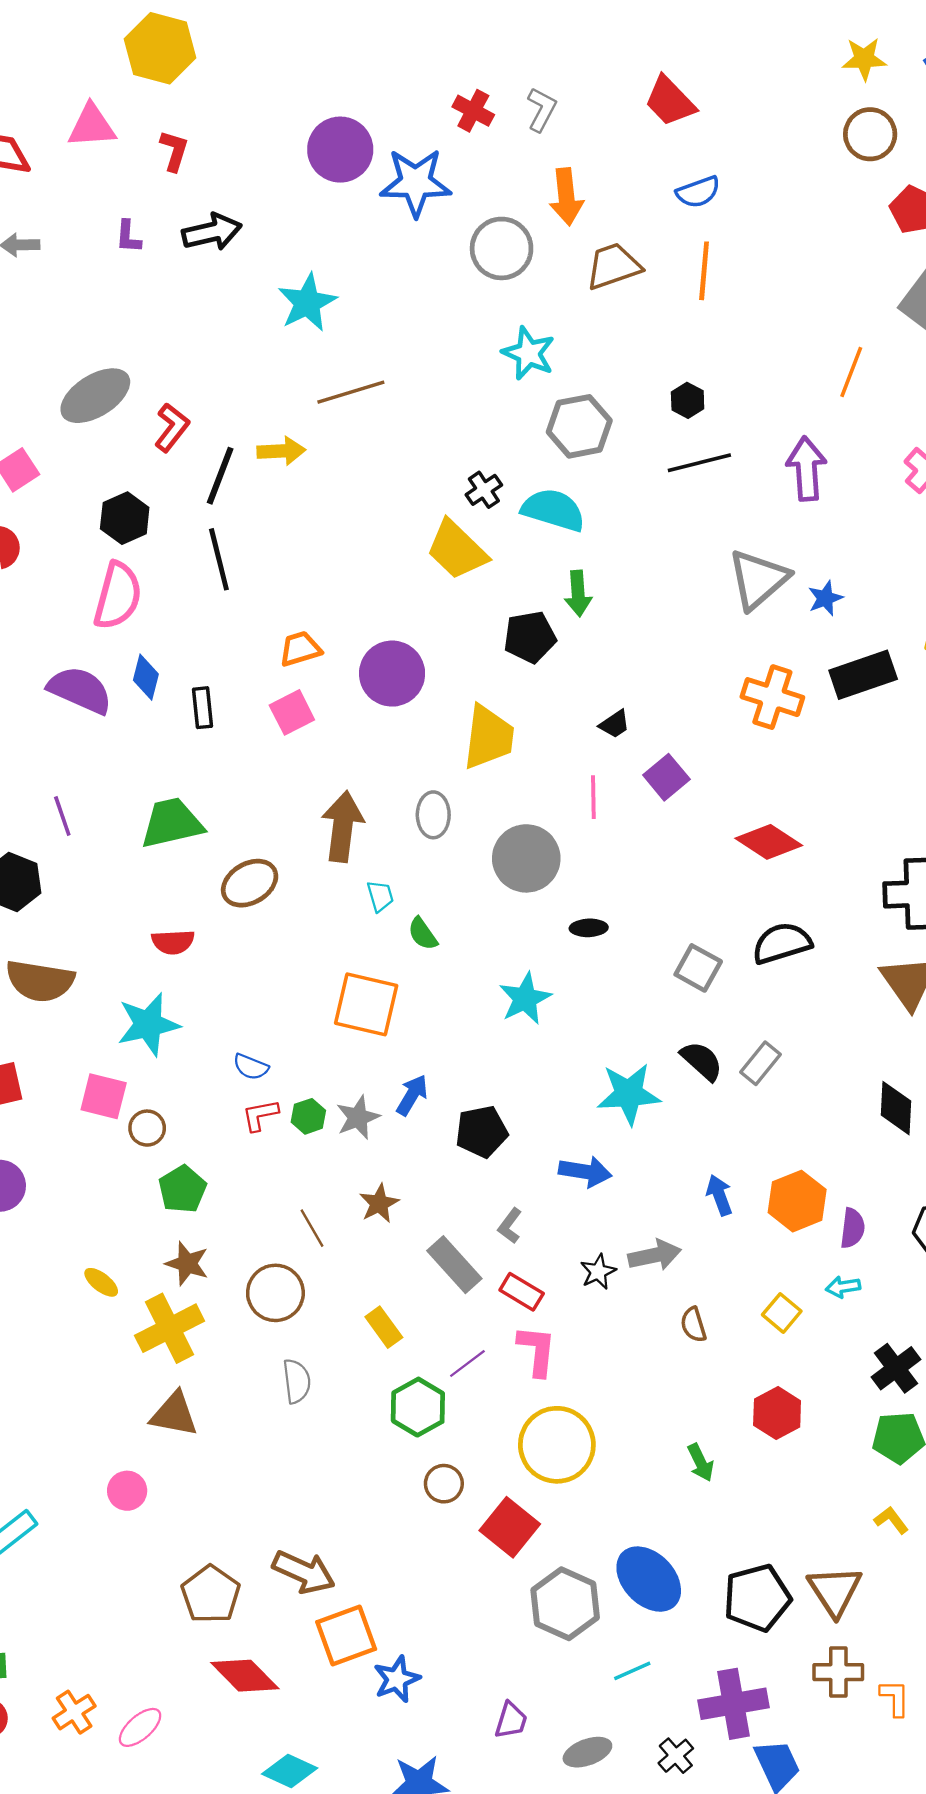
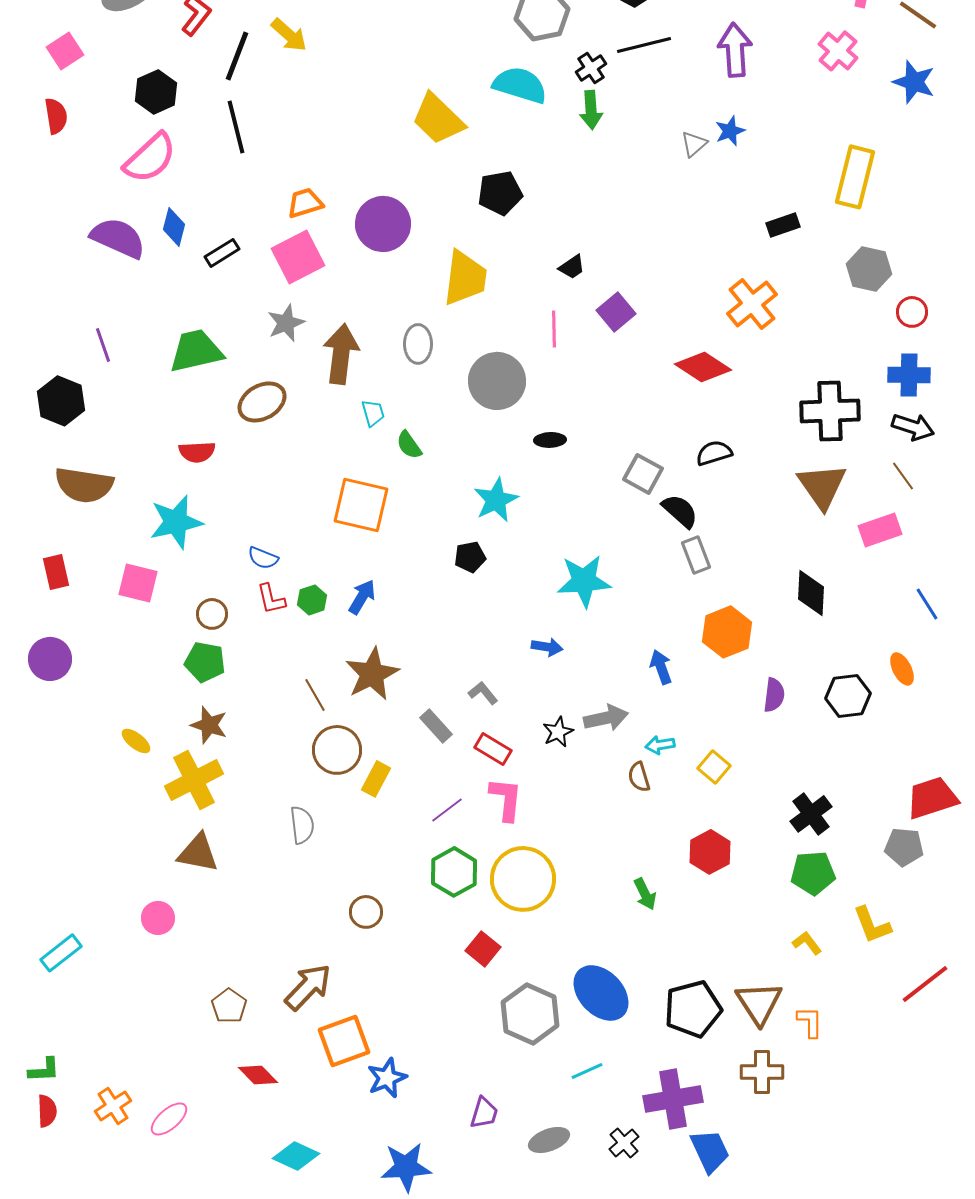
yellow arrow: (281, 451) -> (289, 35), turned 45
black cross: (484, 490) -> (591, 68), moved
gray triangle: (758, 579) -> (694, 144), size x0.5
green arrow: (578, 593) -> (591, 110), moved
pink semicircle: (118, 596) -> (150, 158), turned 32
blue star: (825, 598) -> (730, 131), moved
black rectangle: (863, 675) -> (783, 225), size x0.6
orange cross: (772, 697) -> (752, 304), moved, turned 33
black rectangle: (202, 708) -> (222, 253), turned 64
pink square: (292, 712) -> (298, 257), size x1.4
black semicircle: (782, 943) -> (714, 453), size x0.7
black semicircle: (702, 1061) -> (680, 511), moved
gray rectangle: (761, 1063) -> (696, 555), turned -60
blue arrow: (412, 1095) -> (362, 597), moved
red L-shape: (260, 1115) -> (271, 599), turned -92
gray star: (358, 1117) -> (286, 323), moved
brown circle: (147, 1128) -> (212, 614), moved
black pentagon: (482, 1132) -> (470, 557), moved, size x0.7
blue arrow: (585, 1172) -> (547, 647), size x0.7
green pentagon: (182, 1189) -> (205, 662), turned -30
orange hexagon: (797, 1201) -> (727, 632), moved
brown star: (379, 1203) -> (372, 674), size x1.6
gray L-shape: (510, 1226) -> (483, 693), turned 104
gray rectangle: (454, 1265) -> (436, 726), size x0.7
cyan arrow: (843, 1287) -> (660, 745), moved
brown circle: (275, 1293) -> (337, 750), moved
yellow rectangle: (384, 1327) -> (376, 779), turned 64
green hexagon: (418, 1407) -> (454, 872), moved
brown circle: (444, 1484) -> (366, 912), moved
red square: (510, 1527) -> (483, 949), size x0.7
brown arrow: (304, 1572) -> (308, 987), turned -70
brown pentagon: (211, 1594) -> (229, 1006), size x0.7
red diamond: (245, 1676) -> (258, 1075), size x0.7
orange L-shape: (895, 1698) -> (810, 1022), moved

